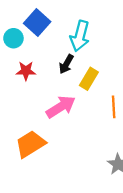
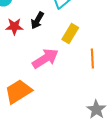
black arrow: (66, 64) -> (37, 20), moved

